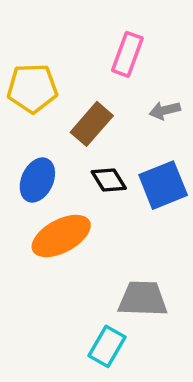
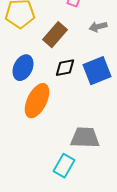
black diamond: (109, 180) -> (65, 68), turned -70
orange ellipse: (61, 236) -> (37, 101), turned -36

